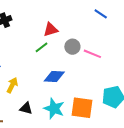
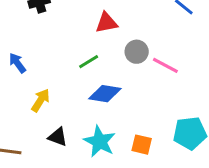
green line: (41, 47) -> (89, 62), moved
orange square: (82, 108) -> (142, 145), size x0.6

